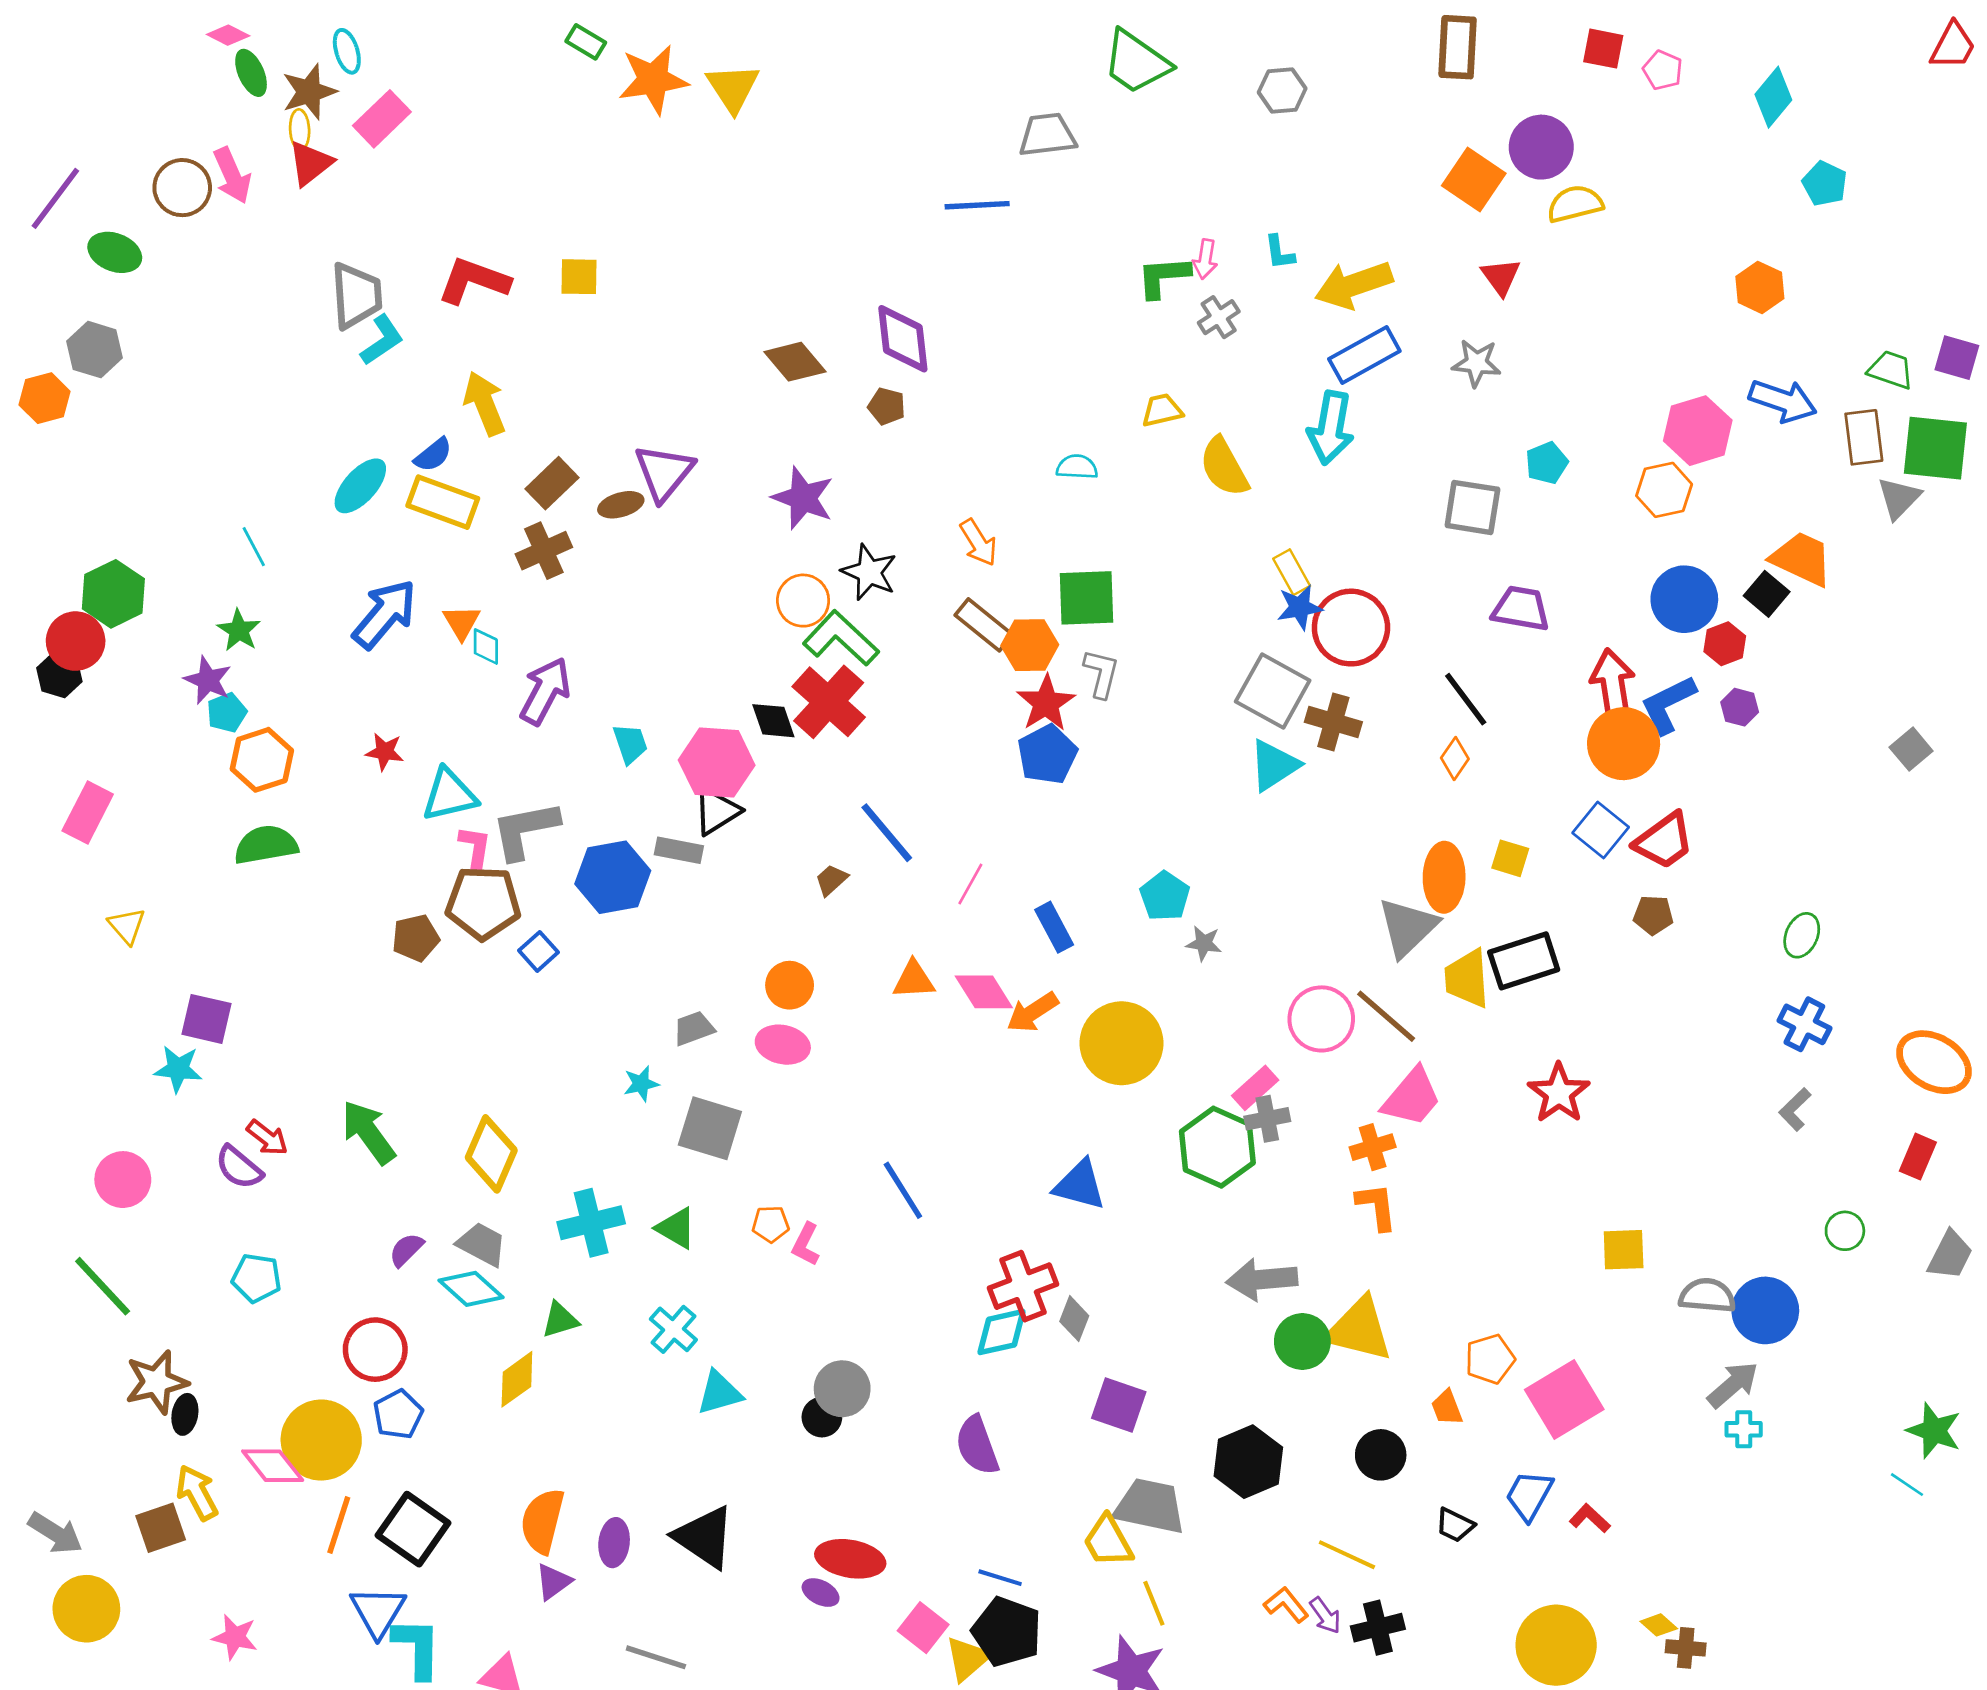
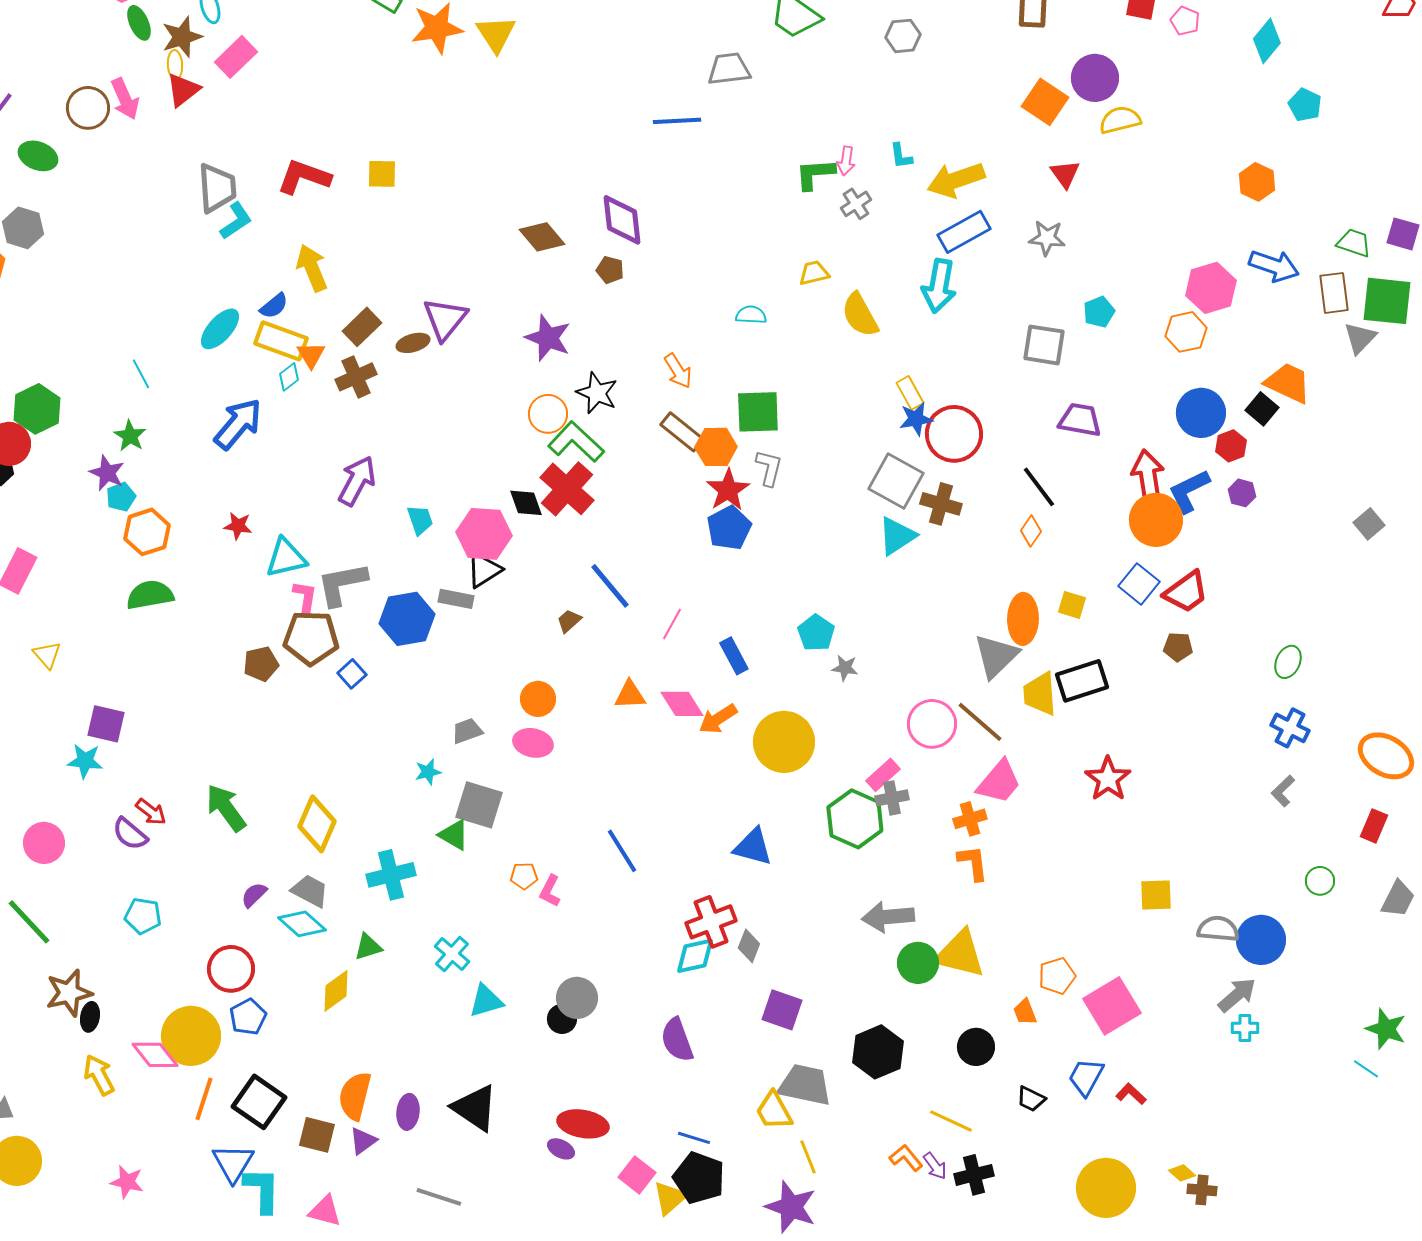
orange triangle: (462, 622) -> (311, 355), moved
cyan diamond: (486, 646) -> (289, 377), moved, turned 52
green triangle: (676, 1228) -> (454, 835), moved
brown square: (161, 1528) -> (317, 1135), moved, turned 33

